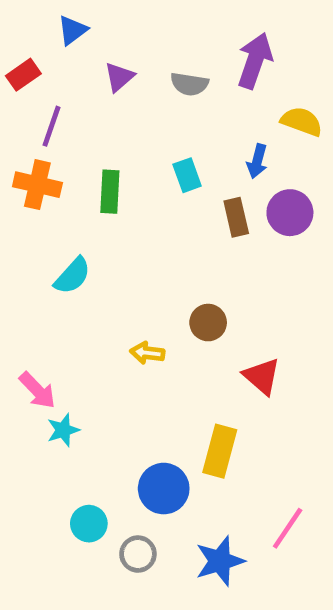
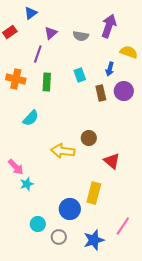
purple line: (51, 126) -> (38, 54), moved
yellow arrow: (147, 353) -> (63, 151), size x1.6

